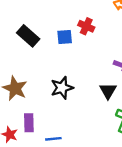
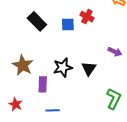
black triangle: (108, 91) -> (89, 69), moved
purple rectangle: (29, 123) -> (43, 84), moved

